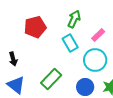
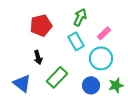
black arrow: (13, 59) -> (38, 57), moved

